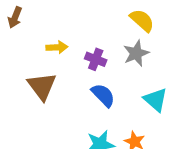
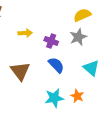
yellow semicircle: (142, 20) -> (82, 15), turned -66
brown triangle: (42, 86) -> (20, 71), moved

